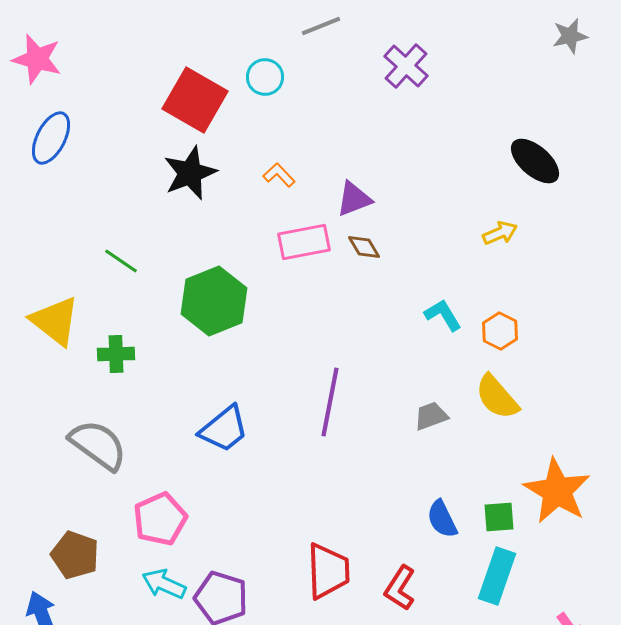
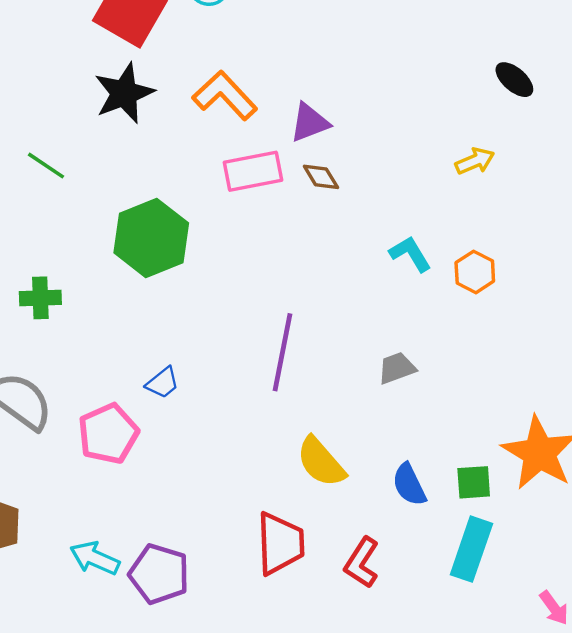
black ellipse: (535, 161) -> (514, 80), size x0.7
orange L-shape: (279, 175) -> (225, 95), size x1.8
green line: (121, 261) -> (46, 166), moved
yellow semicircle: (497, 397) -> (321, 462), moved
blue trapezoid: (224, 429) -> (163, 383), size x0.6
pink pentagon: (160, 519) -> (108, 434), moved

